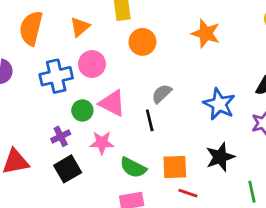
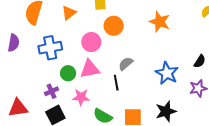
pink circle: (92, 64) -> (91, 42), moved
pink triangle: (112, 103) -> (90, 69), turned -40

